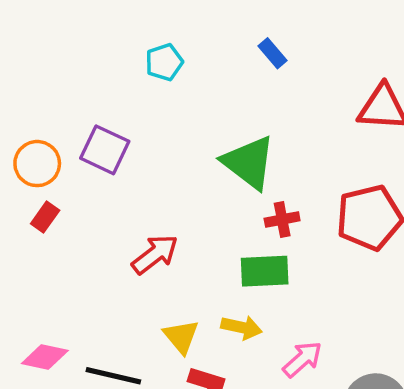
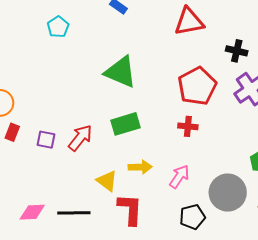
purple square: (105, 150) -> (46, 140), moved, size x0.7
red cross: (282, 219) -> (188, 126), moved, turned 30
green rectangle: (265, 271) -> (126, 124), moved

